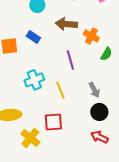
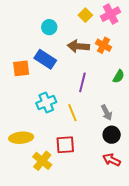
orange cross: (91, 36) -> (104, 45), moved
blue rectangle: (33, 37) -> (45, 59), size x1.5
purple line: (70, 60) -> (82, 82), turned 30

